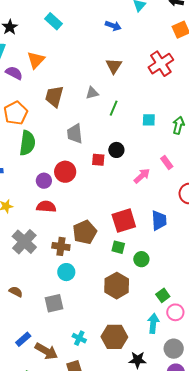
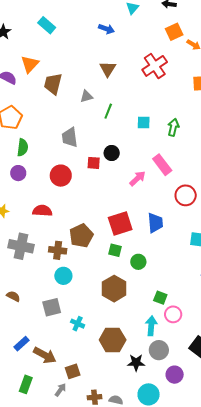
brown trapezoid: (54, 96) -> (53, 84), moved
green semicircle: (27, 143) -> (23, 147), size x0.7
pink rectangle: (167, 162) -> (162, 165), size x1.5
purple circle: (44, 181) -> (18, 173), moved
gray cross: (24, 242) -> (21, 246), turned -30
green square: (163, 295) -> (160, 298), turned -32
cyan cross: (79, 338) -> (78, 324), moved
gray circle: (174, 349) -> (159, 350), moved

